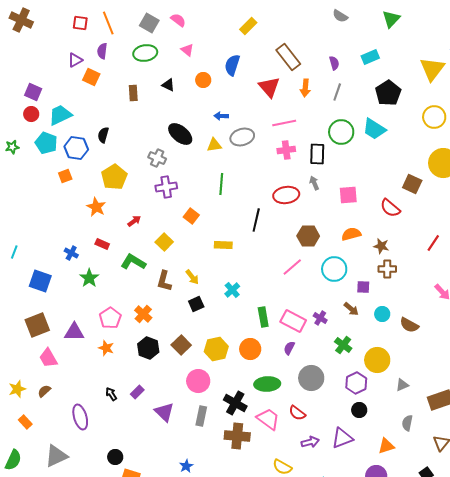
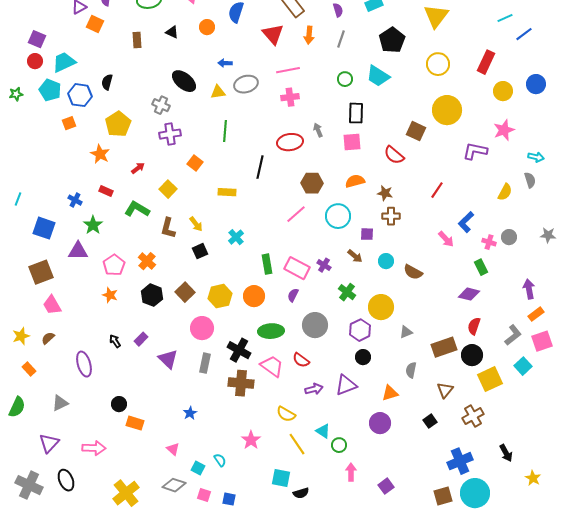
green circle: (341, 132) -> (345, 79), size x0.6
black rectangle: (317, 154) -> (356, 113), moved
purple triangle: (74, 332) -> (78, 251), moved
gray triangle: (56, 456) -> (60, 403), size x0.7

